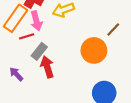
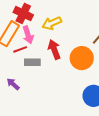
gray rectangle: (39, 51) -> (32, 62), turned 56
red arrow: (47, 67) -> (54, 49), moved

